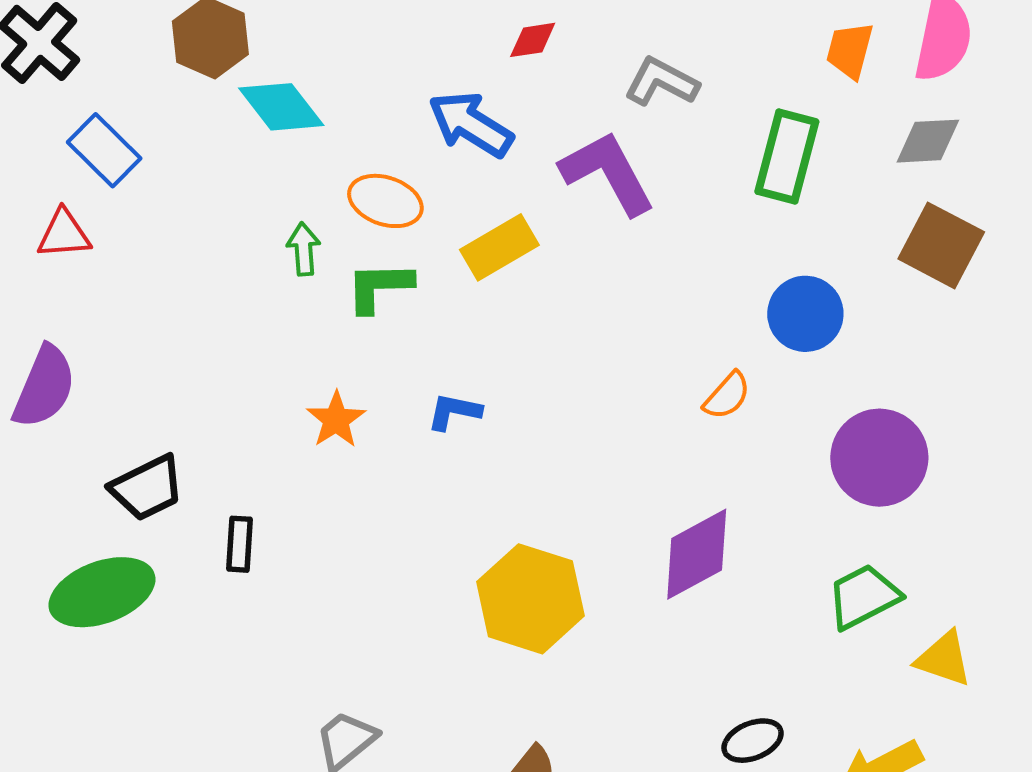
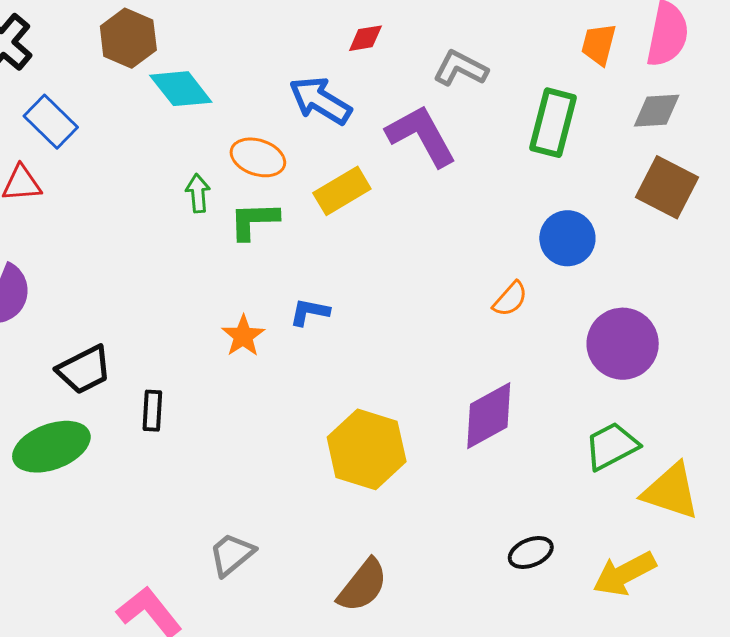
orange star: (336, 420) -> (243, 336), moved
yellow triangle: (944, 659) -> (671, 491), size x1.4

